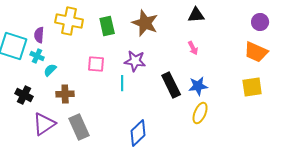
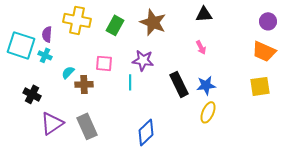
green rectangle: (107, 26) -> (115, 25), turned 42
cyan semicircle: (50, 70) -> (68, 72), moved
brown cross: (65, 94) -> (84, 84), moved

